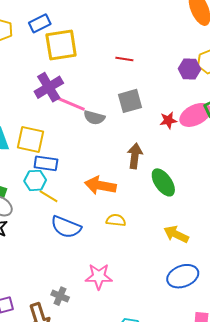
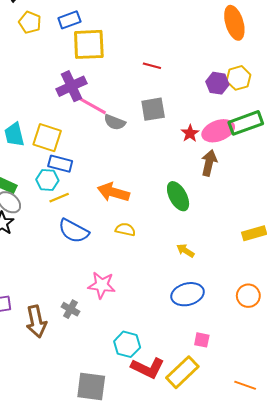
red star: (168, 120) -> (190, 133), turned -30
brown arrow: (135, 156) -> (209, 163), moved
yellow line: (48, 196) -> (59, 198), turned -60
yellow arrow: (176, 234) -> (185, 251), size x0.7
gray cross: (60, 296) -> (70, 309), moved

